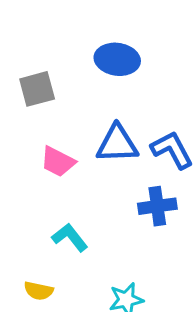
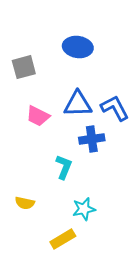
blue cross: (157, 206) -> (92, 139), moved
cyan L-shape: (70, 237) -> (64, 167), moved, turned 60

